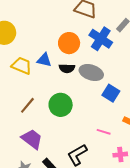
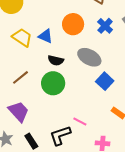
blue cross: (101, 39) -> (105, 26), size x0.7
black semicircle: (67, 68) -> (56, 60), moved
pink line: (104, 132) -> (80, 122), moved

